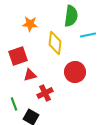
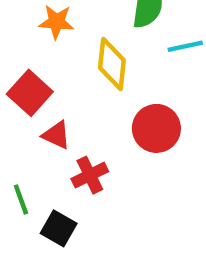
red square: (18, 56) -> (30, 93), turned -30
red triangle: (30, 75) -> (56, 135), turned 40

